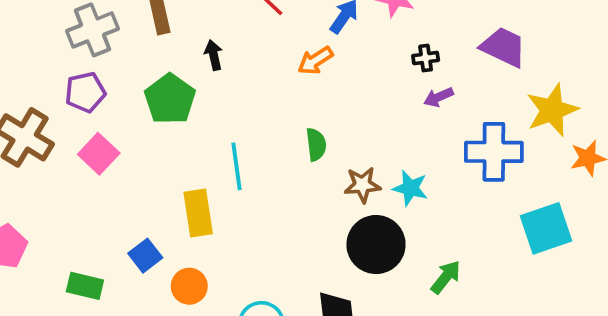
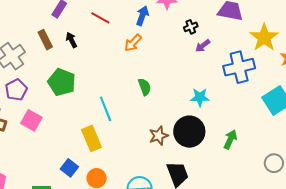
black arrow: (214, 55) -> (71, 40), moved
brown star: (362, 185) -> (159, 136), moved

